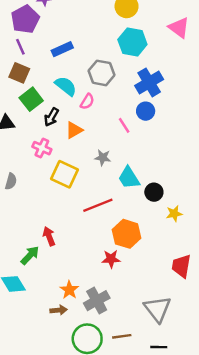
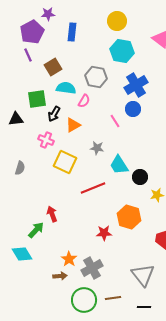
blue rectangle: (62, 49) -> (72, 32), moved, turned -60
brown square: (19, 73) -> (53, 67), moved, turned 36
cyan semicircle: (66, 86) -> (66, 88), turned -30
green square: (31, 99) -> (37, 99), turned 30
orange hexagon: (127, 234) -> (129, 217), moved

